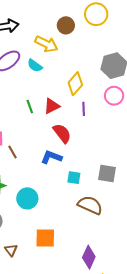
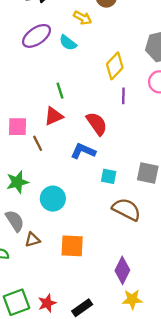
yellow arrow: (46, 44) -> (83, 18), size x0.7
red triangle: (52, 106) -> (54, 116), moved
brown triangle: (11, 250) -> (32, 240), moved, turned 48

